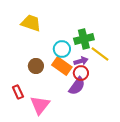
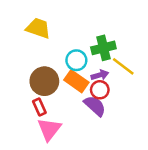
brown circle: (36, 66) -> (44, 81), size x1.5
purple semicircle: (77, 86) -> (95, 106), turned -84
red rectangle: (18, 92) -> (39, 107), moved

